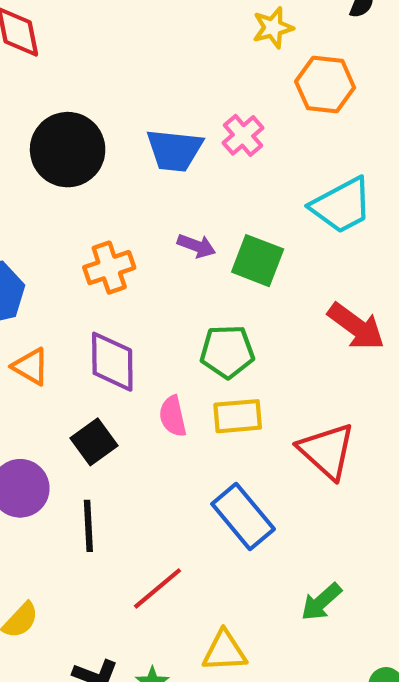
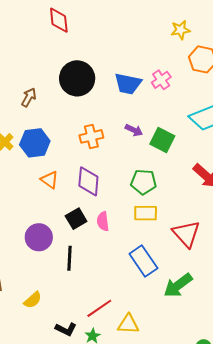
pink semicircle: (173, 416) -> (103, 221), moved
red line: (158, 588) -> (99, 308), moved
green arrow: (321, 602) -> (178, 285), moved, size x1.4

